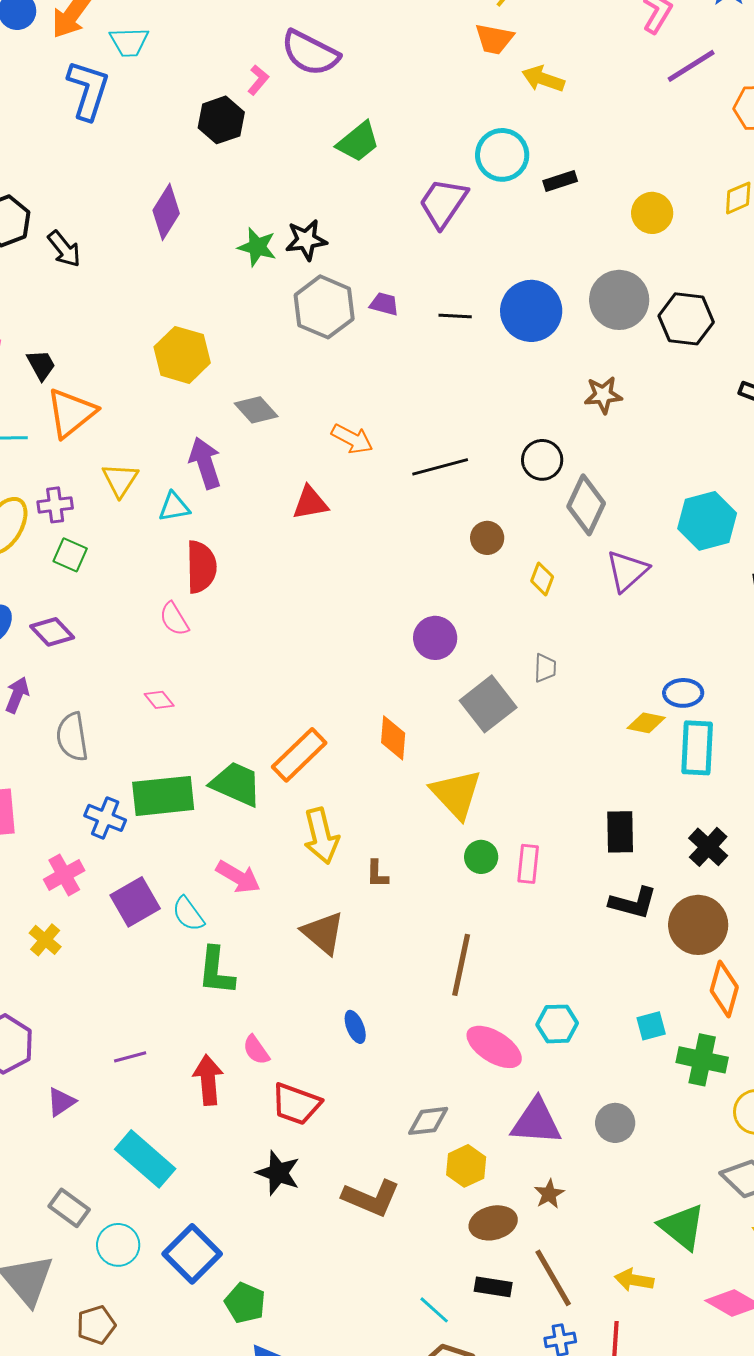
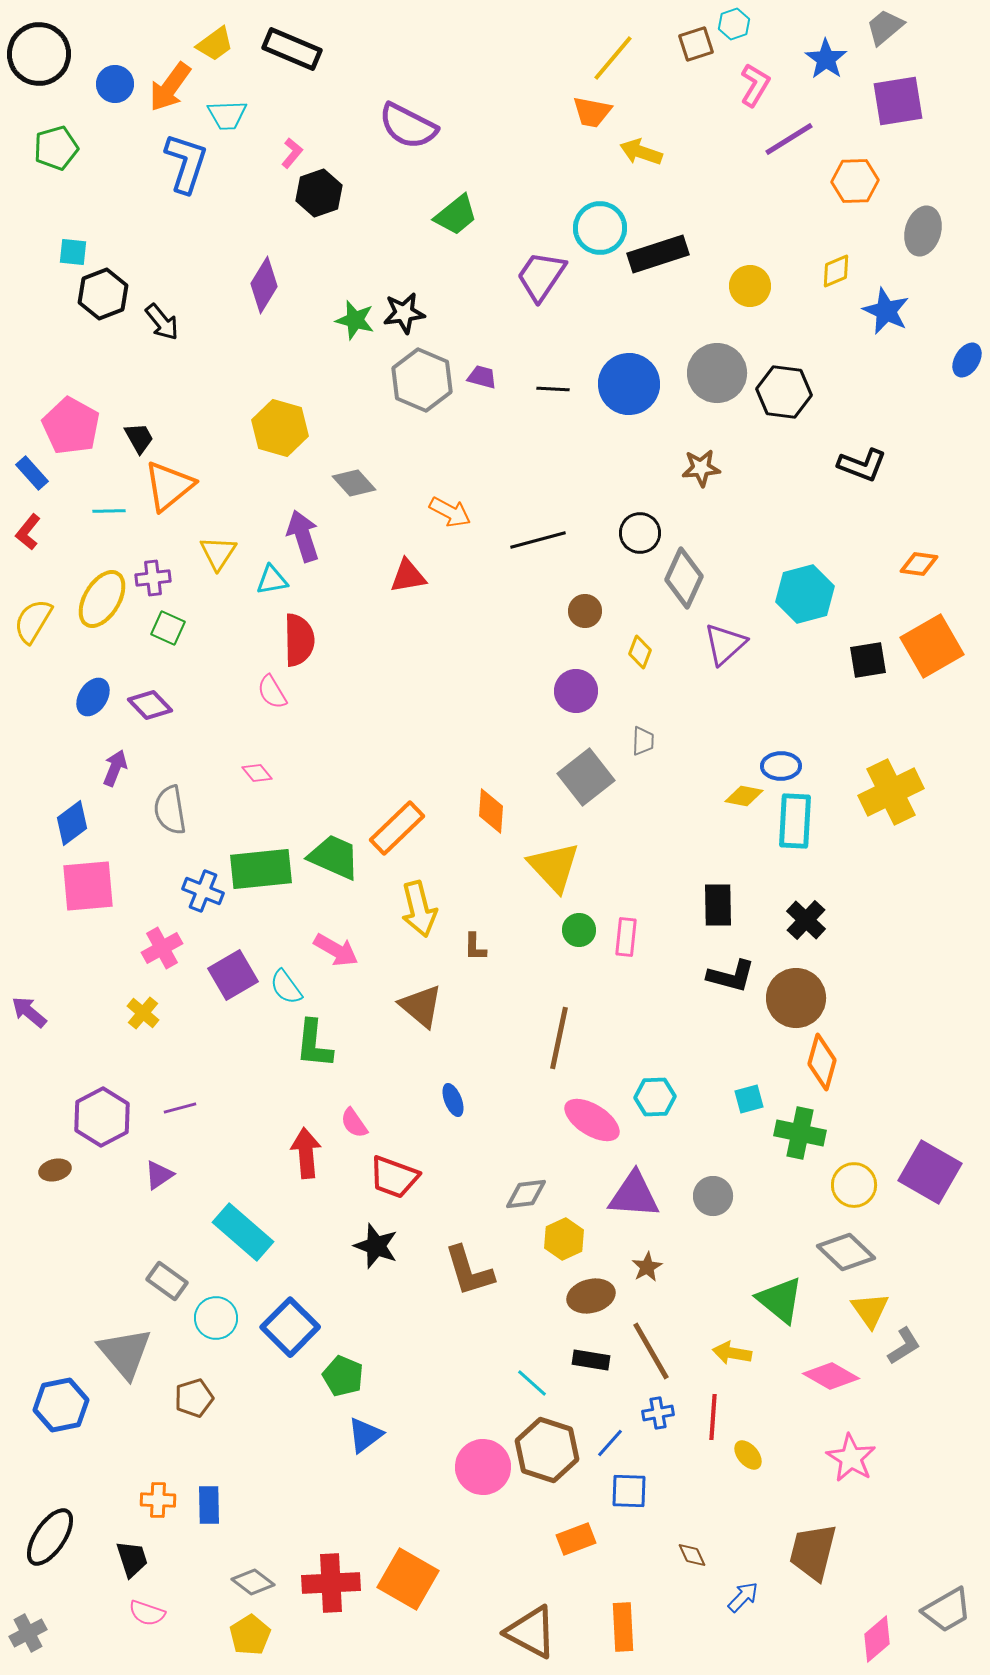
pink L-shape: (258, 80) -> (292, 153), moved
black rectangle: (560, 181) -> (658, 254), size x1.8
purple circle: (435, 638) -> (576, 691), moved
purple line: (130, 1057) -> (180, 1108), moved
brown L-shape: (371, 1198) -> (469, 1271), turned 50

